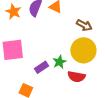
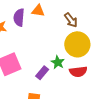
brown arrow: (84, 25) -> (71, 20), turned 42

